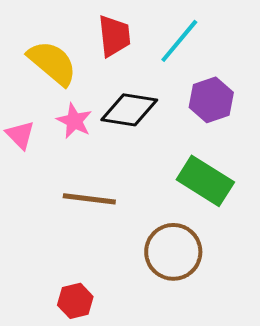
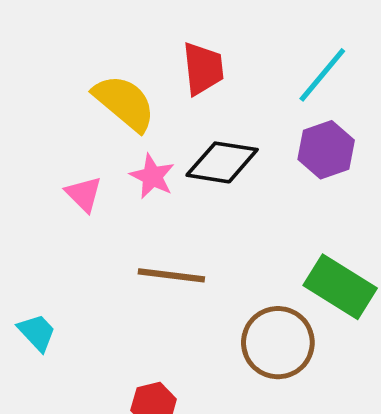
cyan line: (179, 41) -> (322, 75), moved
green rectangle: (205, 181) -> (340, 287), moved

